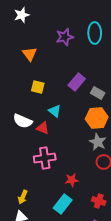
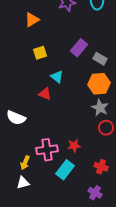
orange triangle: (30, 54) -> (32, 20), turned 35
yellow square: (38, 87) -> (40, 53), turned -32
white semicircle: (23, 121) -> (16, 118), moved
pink cross: (45, 158) -> (47, 150), moved

